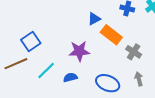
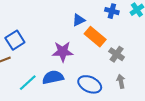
cyan line: (46, 71) -> (28, 83), moved
blue semicircle: (70, 77) -> (53, 77), size x1.5

